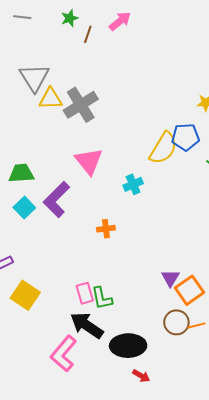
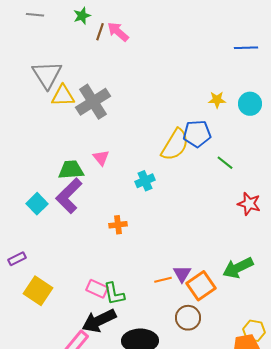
pink arrow: (120, 21) -> (118, 32), moved, turned -100
pink triangle: (89, 161) -> (101, 158), size x0.6
green trapezoid: (21, 173) -> (71, 170), moved
pink rectangle: (85, 293) -> (97, 289), turned -50
black arrow: (87, 325) -> (99, 321), turned -60
orange line: (197, 325) -> (163, 280), moved

